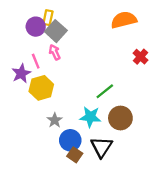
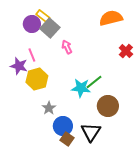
yellow rectangle: (48, 18) -> (43, 16), turned -64
pink arrow: (55, 52) -> (67, 47), moved
purple star: (21, 73) -> (19, 66), turned -30
cyan star: (90, 117) -> (81, 88), moved

